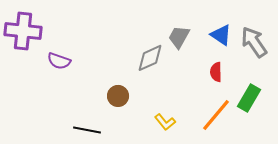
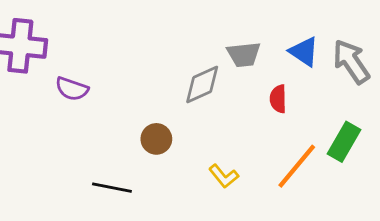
gray trapezoid: (179, 37) -> (244, 54), turned -125
red semicircle: (216, 72) -> (278, 99), moved

